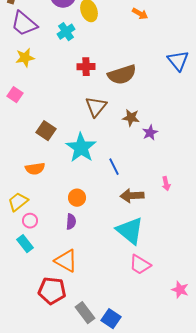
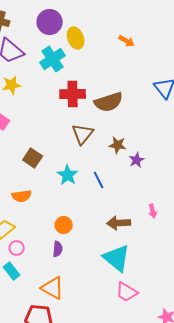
cyan cross: (66, 32) -> (53, 59), size x1.4
red cross: (86, 67) -> (73, 94), size x1.4
cyan star: (81, 148) -> (68, 175), size x0.7
blue line: (114, 167) -> (99, 180), moved

